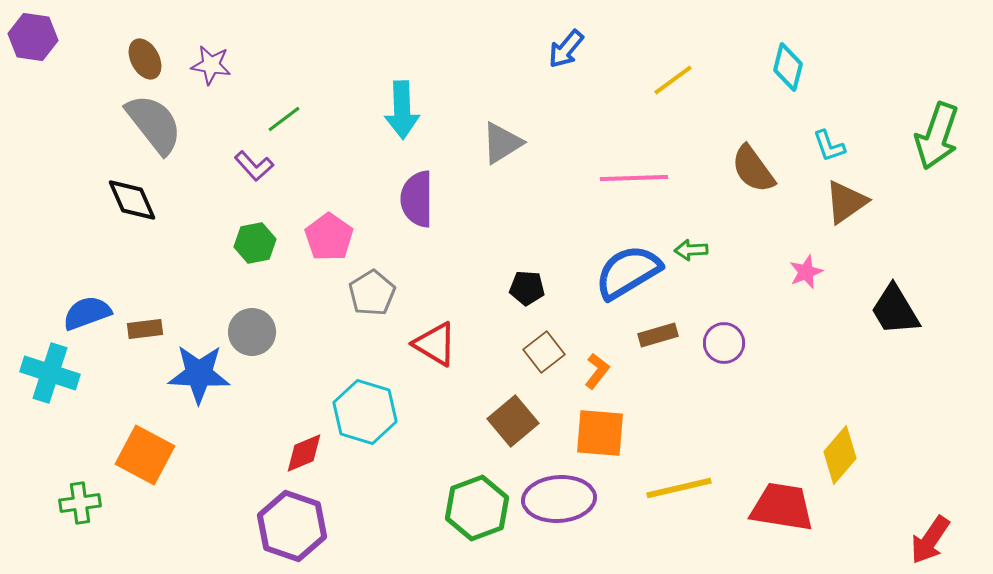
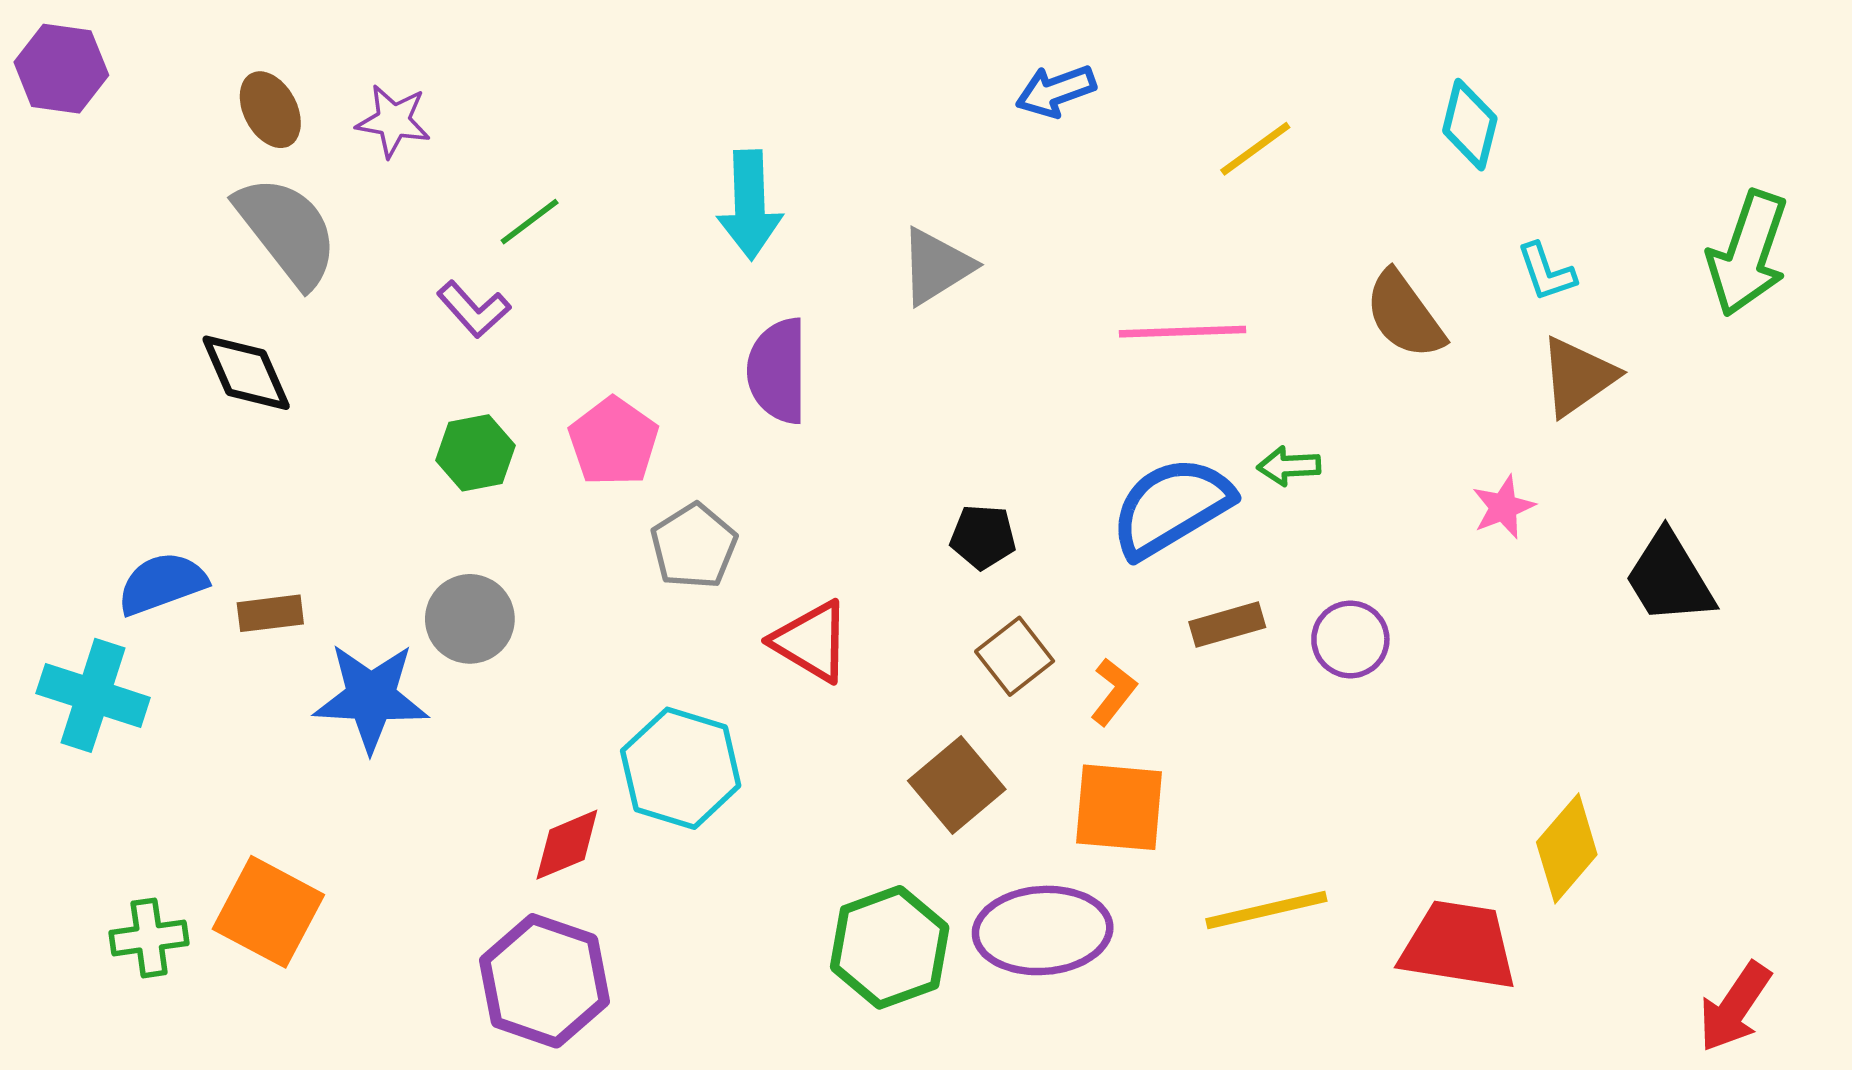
blue arrow: (566, 49) -> (1056, 91), turned 30
orange square: (145, 455) -> (268, 912), moved

